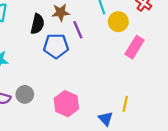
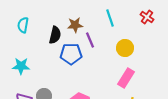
yellow circle: (118, 22) -> (125, 48), moved
pink rectangle: (134, 47) -> (126, 78), moved

